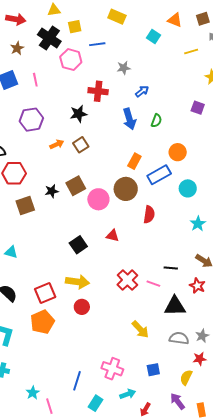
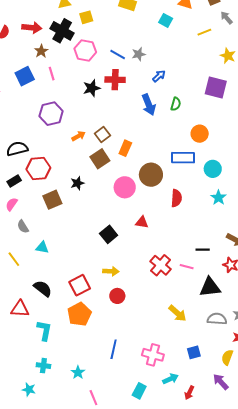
red arrow: (16, 19) -> (32, 28), moved
blue line: (97, 44) -> (118, 54), moved, turned 42
brown star: (17, 48) -> (41, 51), moved
purple square: (198, 108) -> (216, 88), size x1.6
black star: (79, 114) -> (92, 88), moved
orange rectangle: (134, 161) -> (125, 148), moved
blue rectangle: (159, 175) -> (183, 158), turned 35
brown square: (76, 186) -> (100, 159), moved
cyan star: (198, 224) -> (219, 198), moved
yellow arrow: (77, 282) -> (111, 271), size x0.7
blue line: (77, 381) -> (114, 349), moved
cyan star: (33, 393) -> (78, 372), moved

